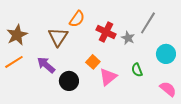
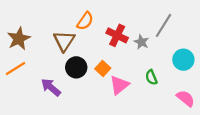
purple arrow: (46, 65) -> (51, 87), moved
black circle: (69, 81) -> (76, 67), moved

